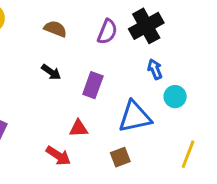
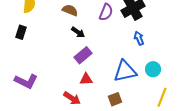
black arrow: (51, 72) -> (78, 32), moved
purple rectangle: (93, 85) -> (83, 55), moved, turned 30
cyan circle: (175, 97) -> (153, 69), moved

